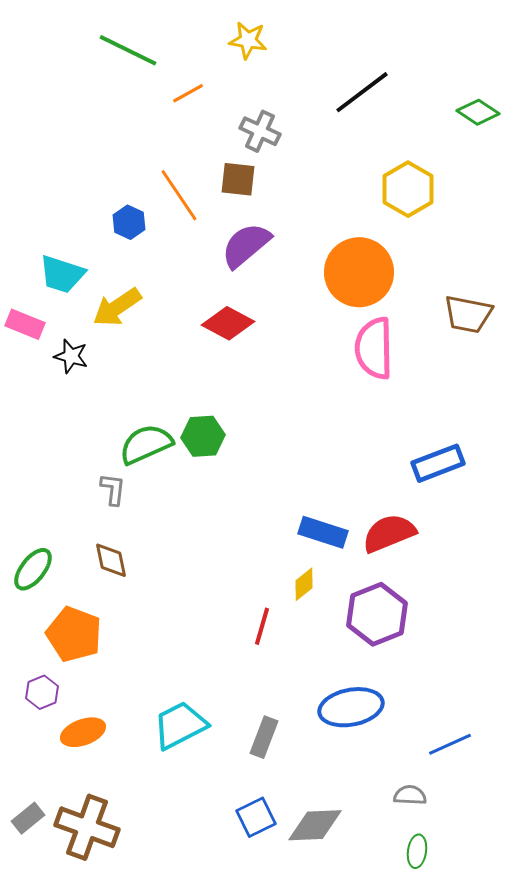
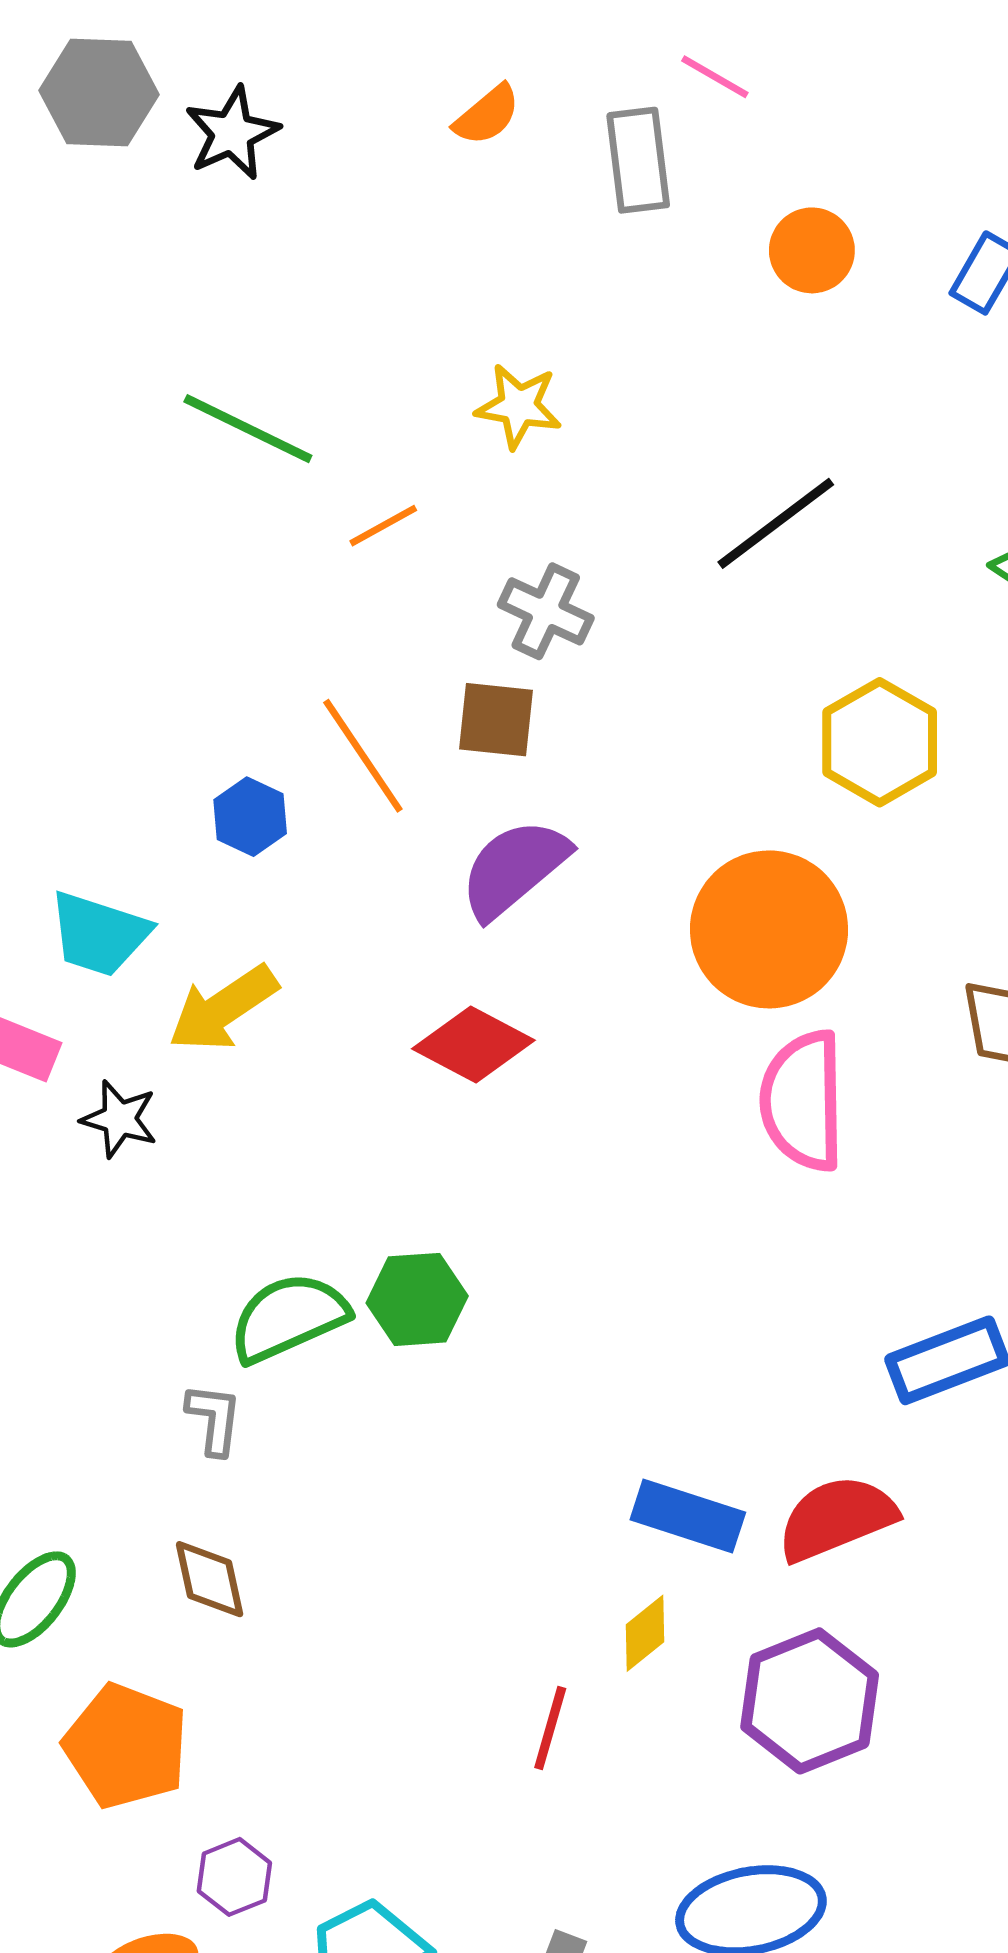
purple hexagon: (42, 692) -> (234, 1877), moved

